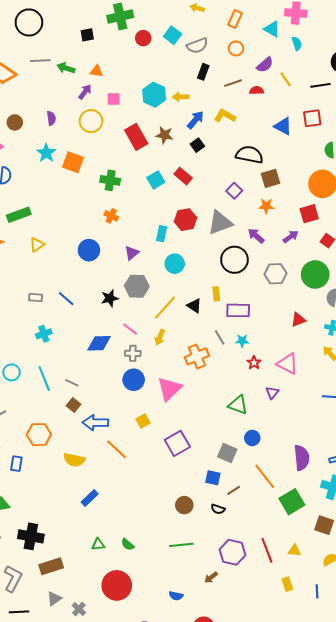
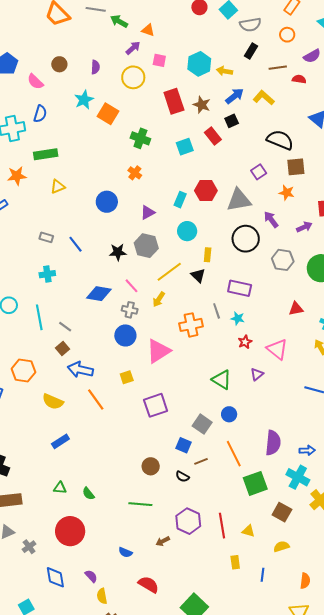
red rectangle: (183, 176) -> (213, 136), moved
yellow rectangle: (216, 294) -> (208, 255), moved

